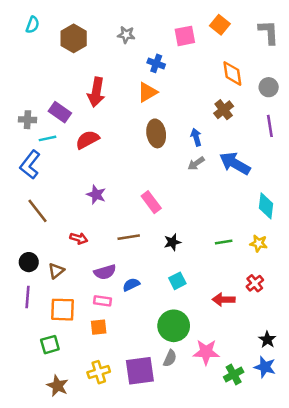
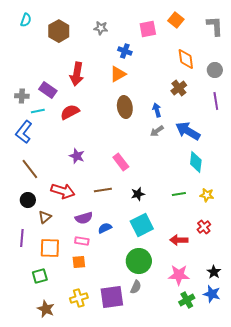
cyan diamond: (266, 206) -> (196, 162), moved
red arrow: (79, 238) -> (63, 191), size x1.6
black circle: (29, 262) -> (28, 200), moved
cyan square: (177, 281) -> (142, 225), size x1.6
pink star: (206, 352) -> (179, 275), moved

